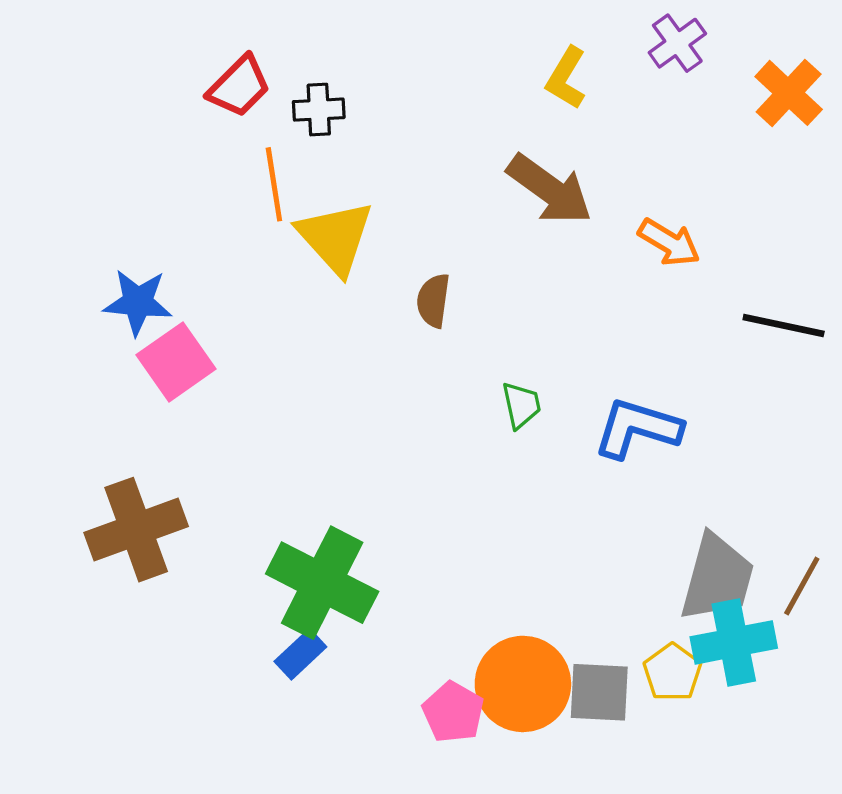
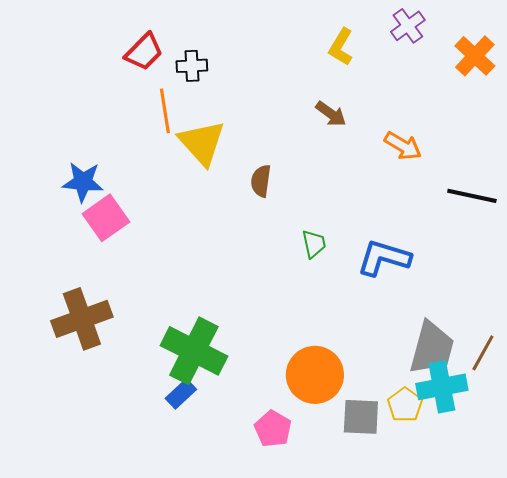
brown arrow: (549, 189) -> (331, 114), size x0.6
orange circle: (523, 684) -> (315, 375), moved

